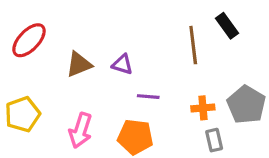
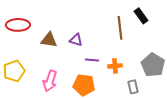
red ellipse: (29, 40) -> (18, 25), turned 45
brown triangle: (79, 64) -> (49, 40), turned 30
orange cross: (203, 108) -> (115, 66), moved

